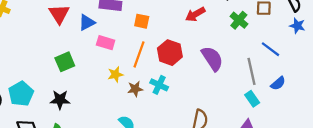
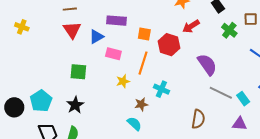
red hexagon: (170, 53) -> (169, 45), moved
green square: (65, 62) -> (78, 72), turned 30
gray line: (252, 71) -> (221, 93), moved, turned -50
brown star: (135, 89) -> (141, 104), moved
black star: (60, 100) -> (75, 105), turned -30

